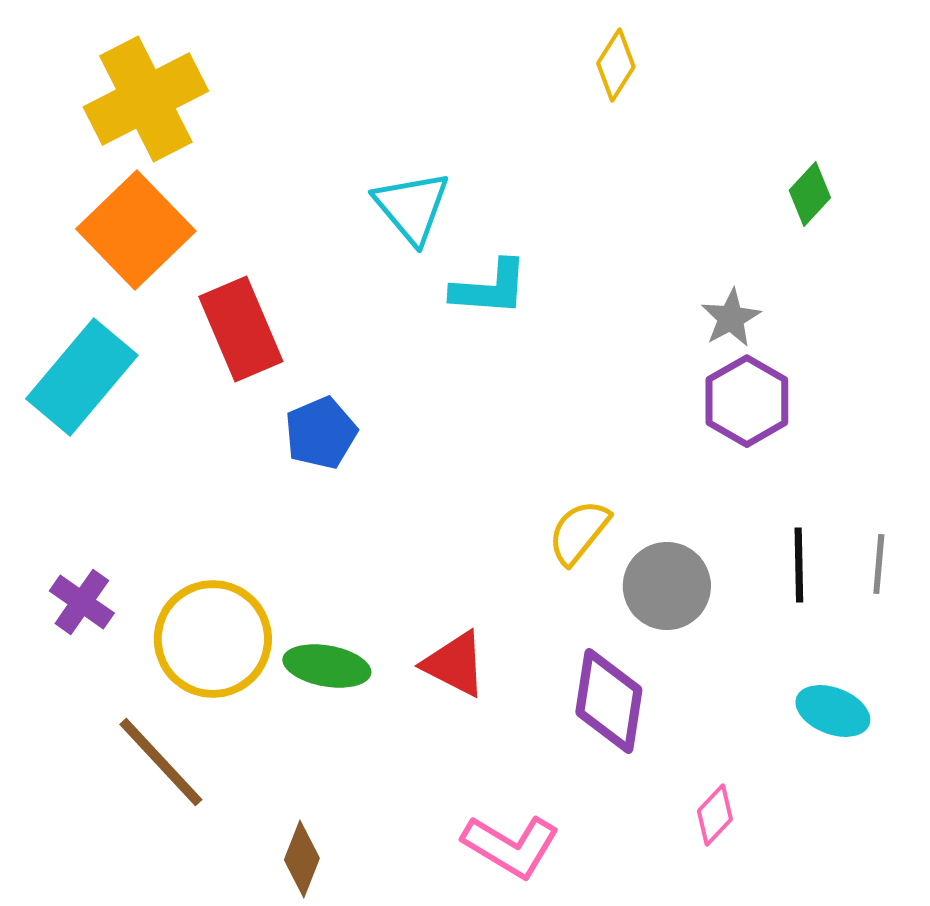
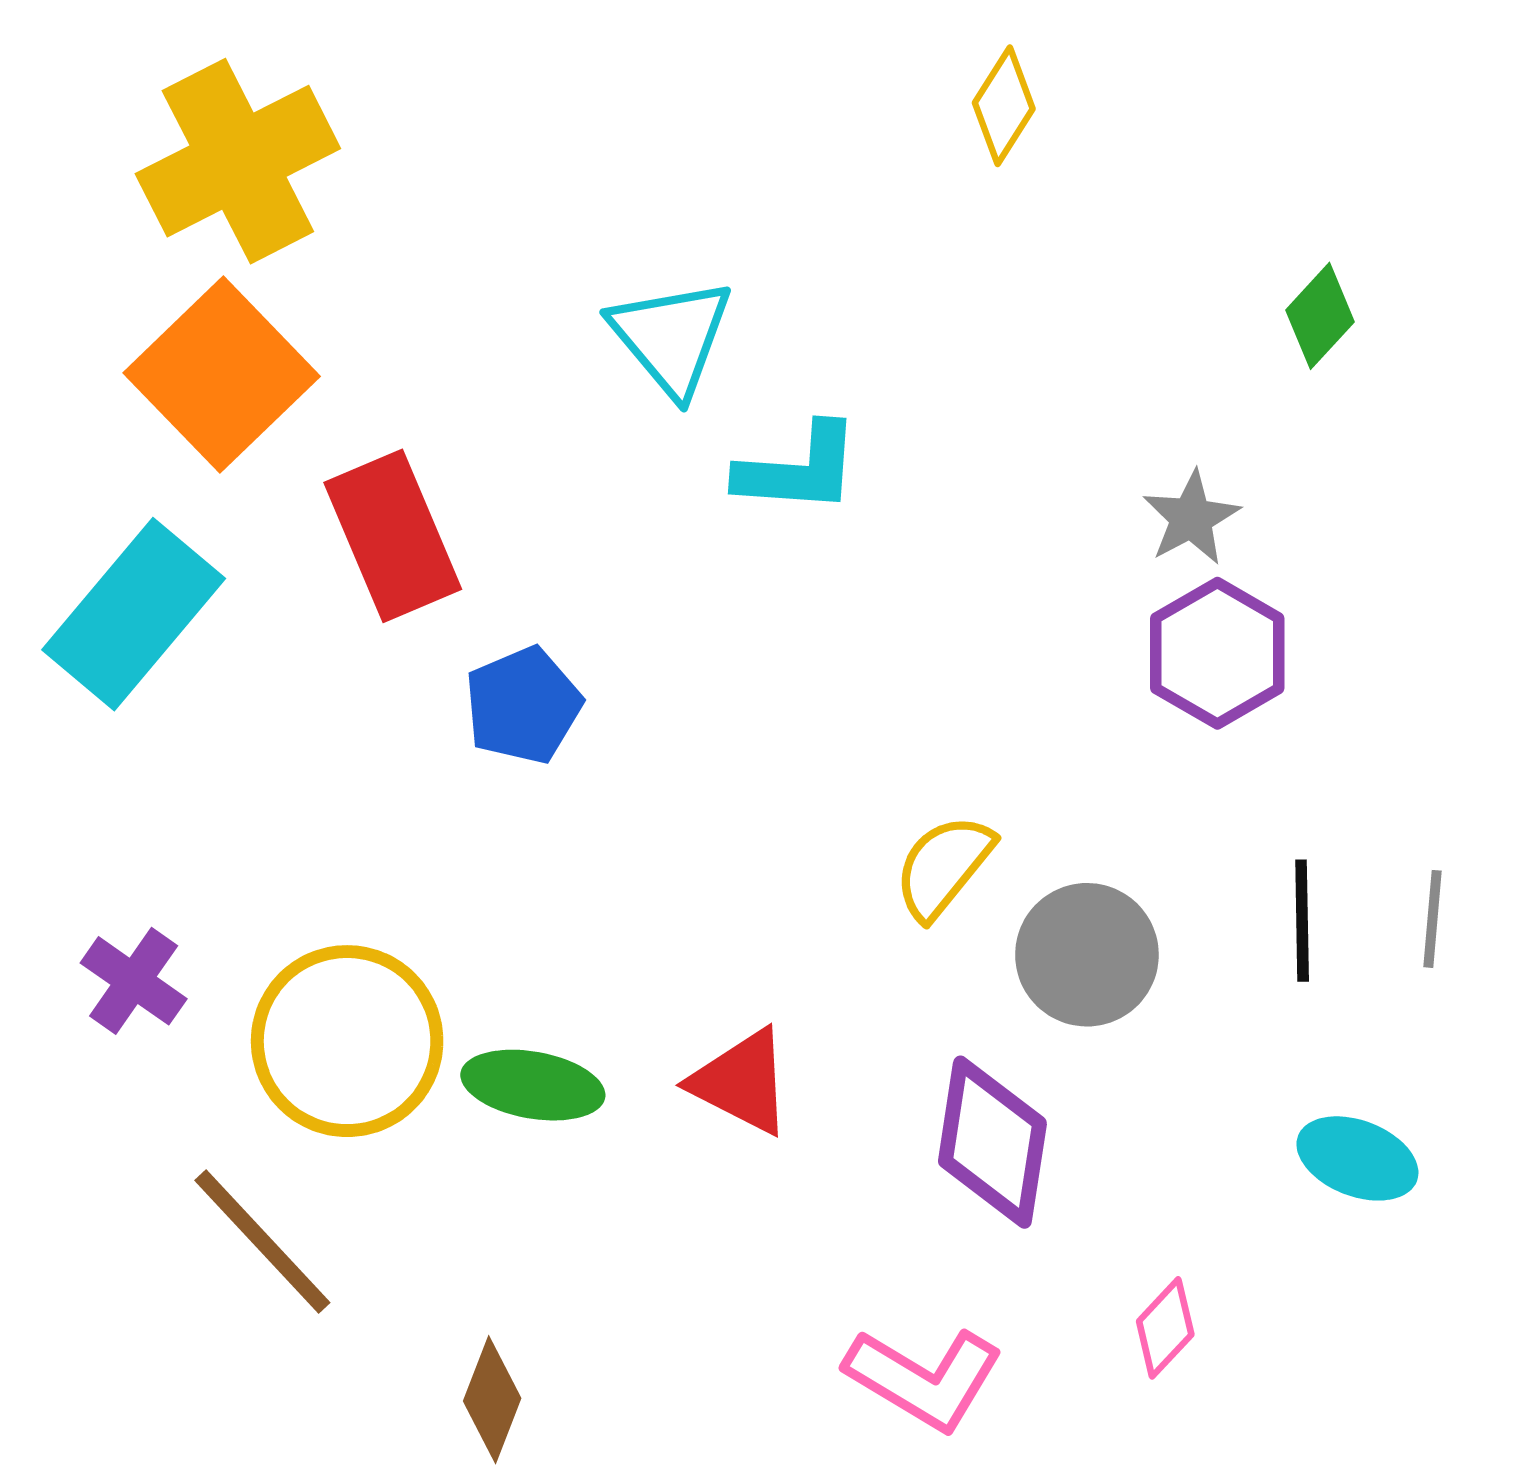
pink L-shape: (511, 846) -> (924, 1378), moved

